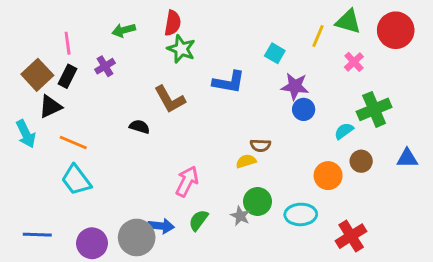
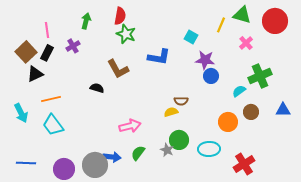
green arrow: (124, 30) -> (86, 21), turned 119
cyan arrow: (26, 134) -> (21, 113), moved
orange line: (73, 142) -> (51, 99), turned -36
pink arrow: (187, 181) -> (130, 126), turned 50

